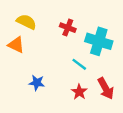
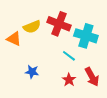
yellow semicircle: (26, 22) -> (32, 27), moved, turned 132
red cross: (68, 28) -> (59, 24), size x1.6

